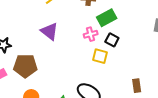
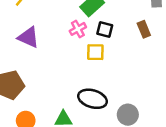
brown rectangle: (137, 86) -> (144, 29), moved

